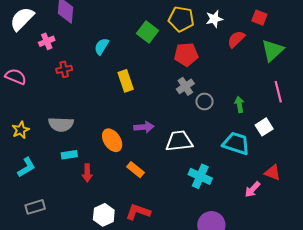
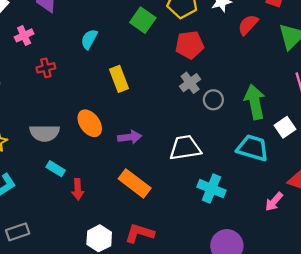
green arrow: (239, 105) -> (255, 102), size x1.8
purple arrow: (144, 127) -> (130, 137), moved
orange ellipse: (112, 140) -> (90, 123), moved
cyan rectangle: (69, 155) -> (56, 169), turned 42
orange rectangle: (135, 170) -> (135, 183), size x1.5

